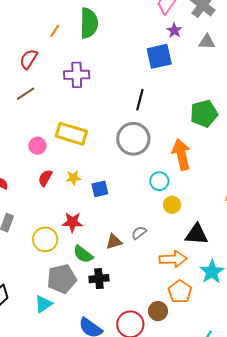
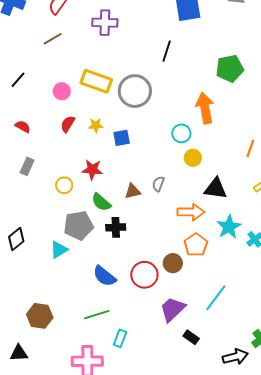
gray circle: (133, 139) -> (135, 91), moved
gray semicircle: (139, 233) -> (158, 184), turned -35
yellow circle: (45, 239) -> (64, 185), size x0.7

